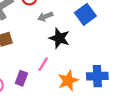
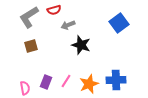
blue square: (85, 14) -> (119, 23), moved
pink line: (43, 64) -> (66, 81), moved

